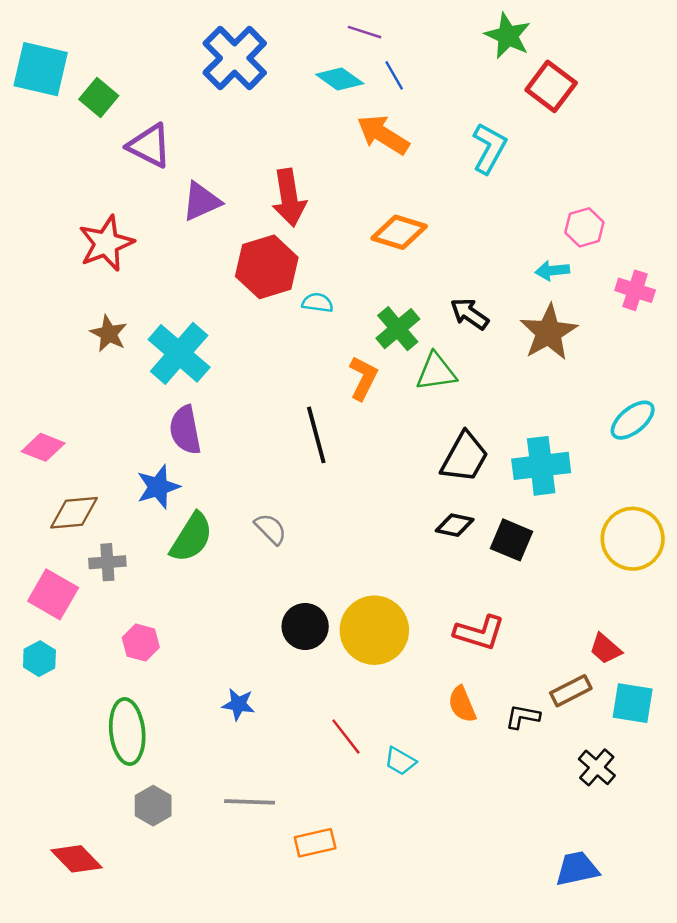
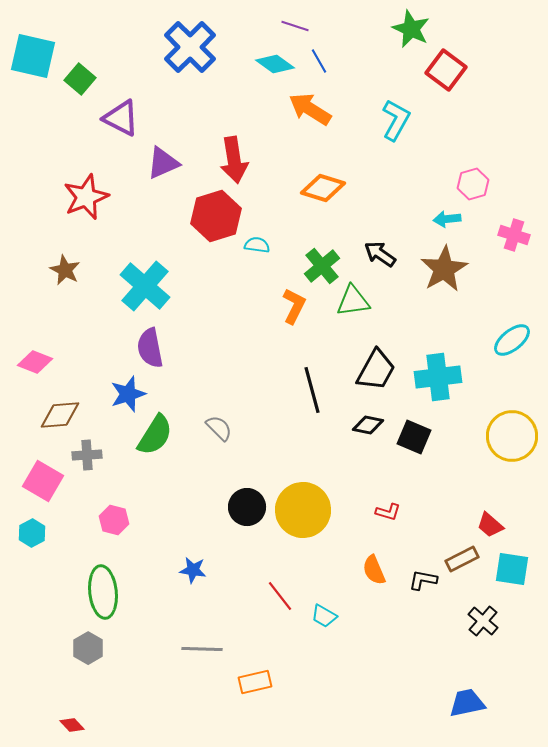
brown star: (109, 334) -> (65, 270), moved
black line: (316, 435) -> (312, 390), moved
red L-shape: (479, 633) -> (388, 512), size x0.6
gray hexagon: (153, 806) -> (88, 648), moved
red diamond: (77, 859) -> (72, 725), moved, size x0.6

